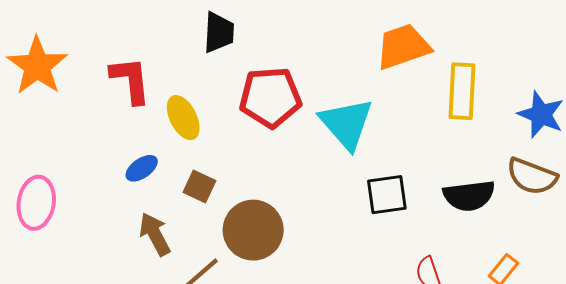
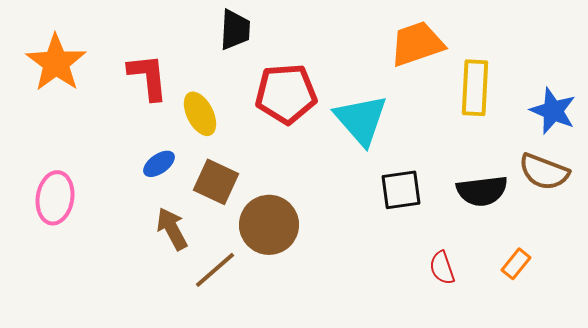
brown square: (199, 187) -> (216, 182), size x1.4

